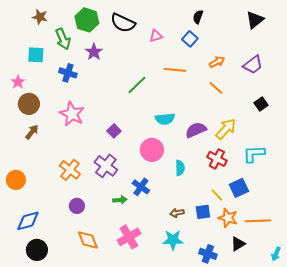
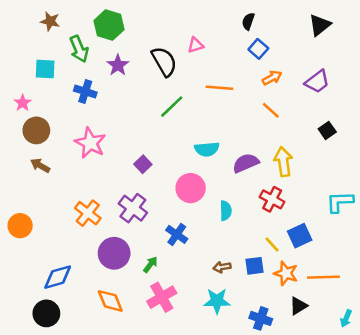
black semicircle: (123, 23) -> (164, 61), moved, turned -145
blue square: (190, 39) -> (258, 49), moved
yellow arrow: (226, 129) -> (283, 162), turned -50
brown arrow: (32, 132) -> (40, 165), turned -98
cyan L-shape: (254, 154) -> (340, 202), moved
green arrow: (120, 200) -> (150, 265), moved, turned -48
purple circle: (77, 206) -> (114, 253), moved, size x1.6
blue diamond: (28, 221) -> (58, 277), moved

